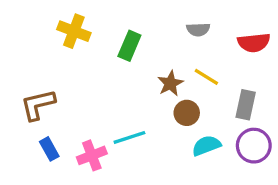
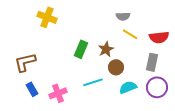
red semicircle: (254, 43) -> (159, 37), moved
green rectangle: (129, 46) -> (81, 49), moved
yellow line: (206, 77) -> (130, 34), moved
cyan line: (129, 137) -> (93, 82), moved

